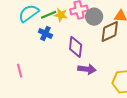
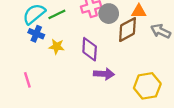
yellow star: (61, 15) -> (57, 46), moved
blue cross: (45, 33) -> (36, 34), moved

